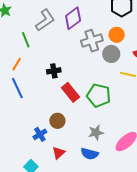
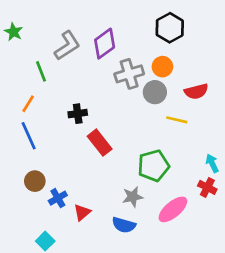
green pentagon: (99, 95) -> (153, 166), moved, turned -30
brown circle: (57, 121) -> (35, 181), moved
red triangle: (58, 153) -> (82, 212), moved

